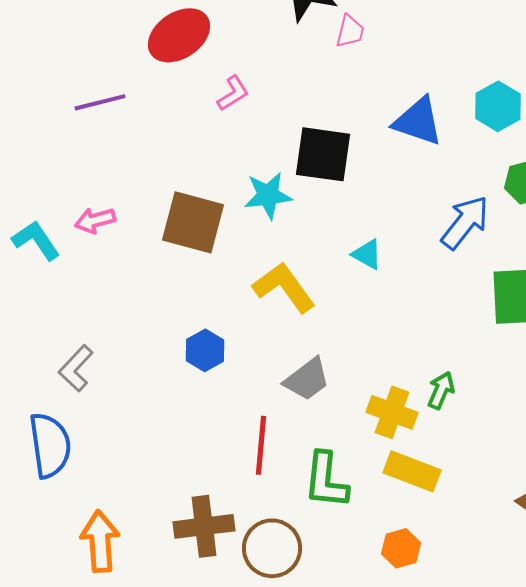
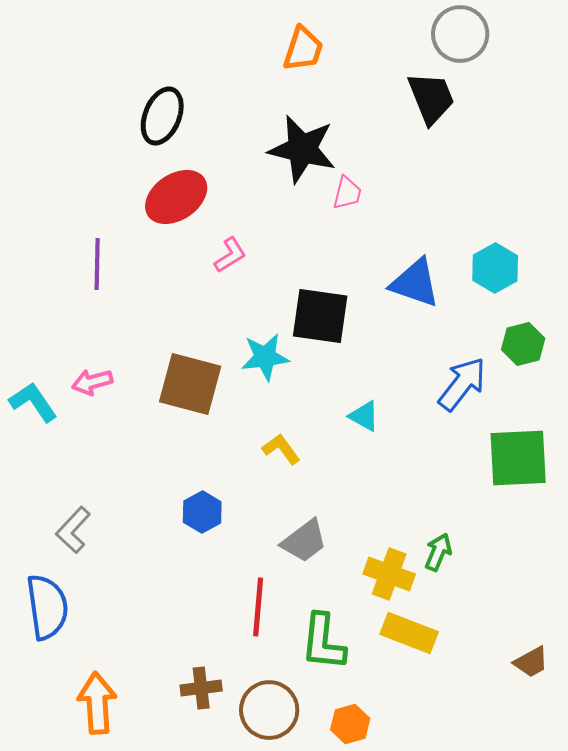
purple line: (100, 102) -> (97, 264), turned -75
yellow L-shape: (284, 287) -> (281, 449), size x0.6
brown cross: (204, 526) -> (201, 688), size x0.7
orange hexagon: (401, 548) -> (350, 724), moved

